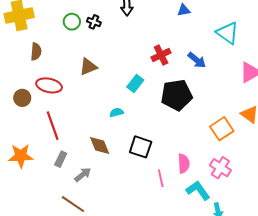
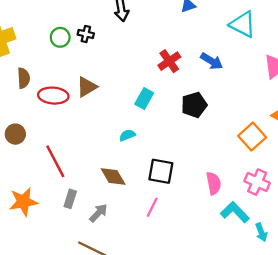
red ellipse: (49, 85) -> (53, 96), moved
black pentagon: (177, 95) -> (194, 105), size x0.7
pink line: (161, 178) -> (152, 207), moved, turned 48

